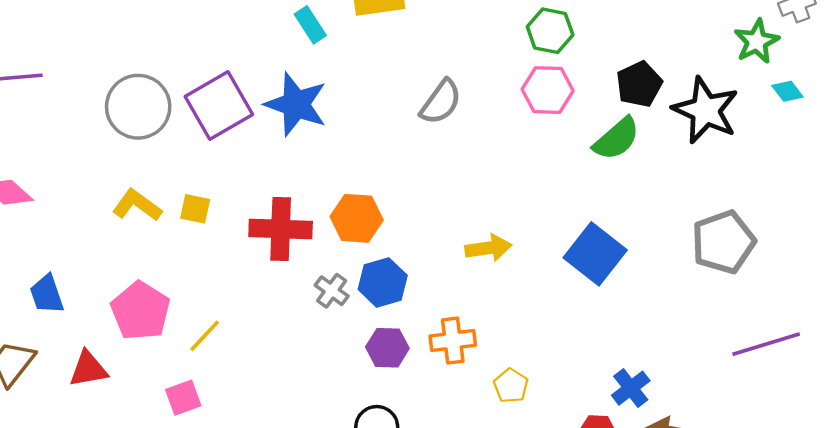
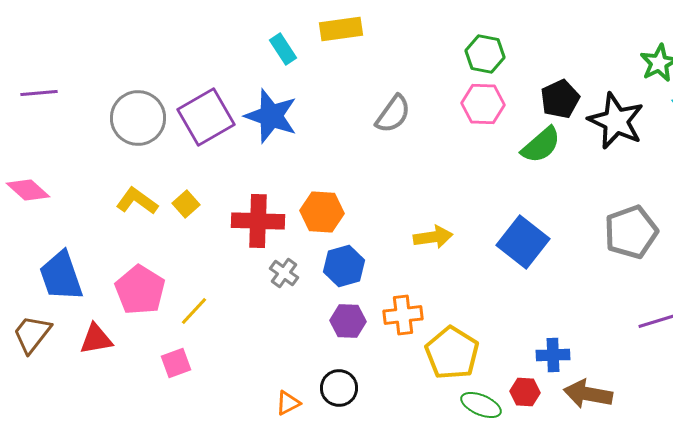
yellow square: (195, 209) -> (186, 204), turned 36
gray cross: (332, 291) -> (284, 273), moved
blue trapezoid: (47, 294) -> (61, 276), size x1.5
yellow pentagon: (511, 386) -> (452, 353), size x1.8
blue cross: (631, 388) -> (553, 355), turned 36

